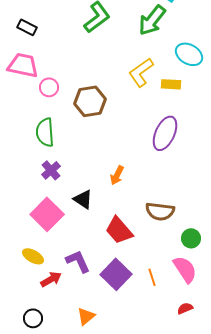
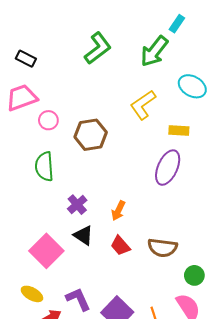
pink trapezoid: (23, 65) -> (22, 98), turned -32
yellow rectangle: (171, 84) -> (179, 131), moved
purple cross: (51, 170) -> (77, 205), moved
red trapezoid: (119, 230) -> (120, 246), moved, size x0.7

